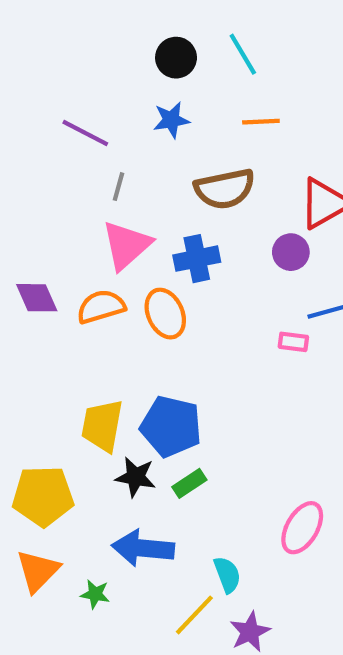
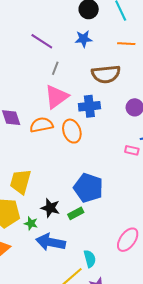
yellow trapezoid: (102, 426) -> (21, 182), moved
blue pentagon: (171, 426) -> (88, 188), moved
green star: (95, 594) -> (31, 223), moved

